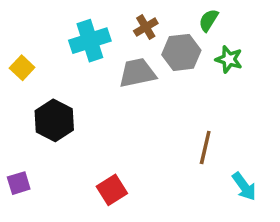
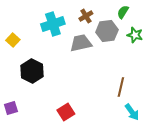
cyan arrow: (244, 186) -> (132, 112), moved

